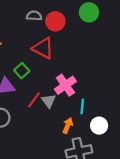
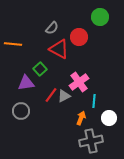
gray semicircle: (34, 16) -> (52, 28), moved, turned 128
red circle: (55, 21) -> (79, 37), moved
gray triangle: (49, 101) -> (64, 96), turned 40

